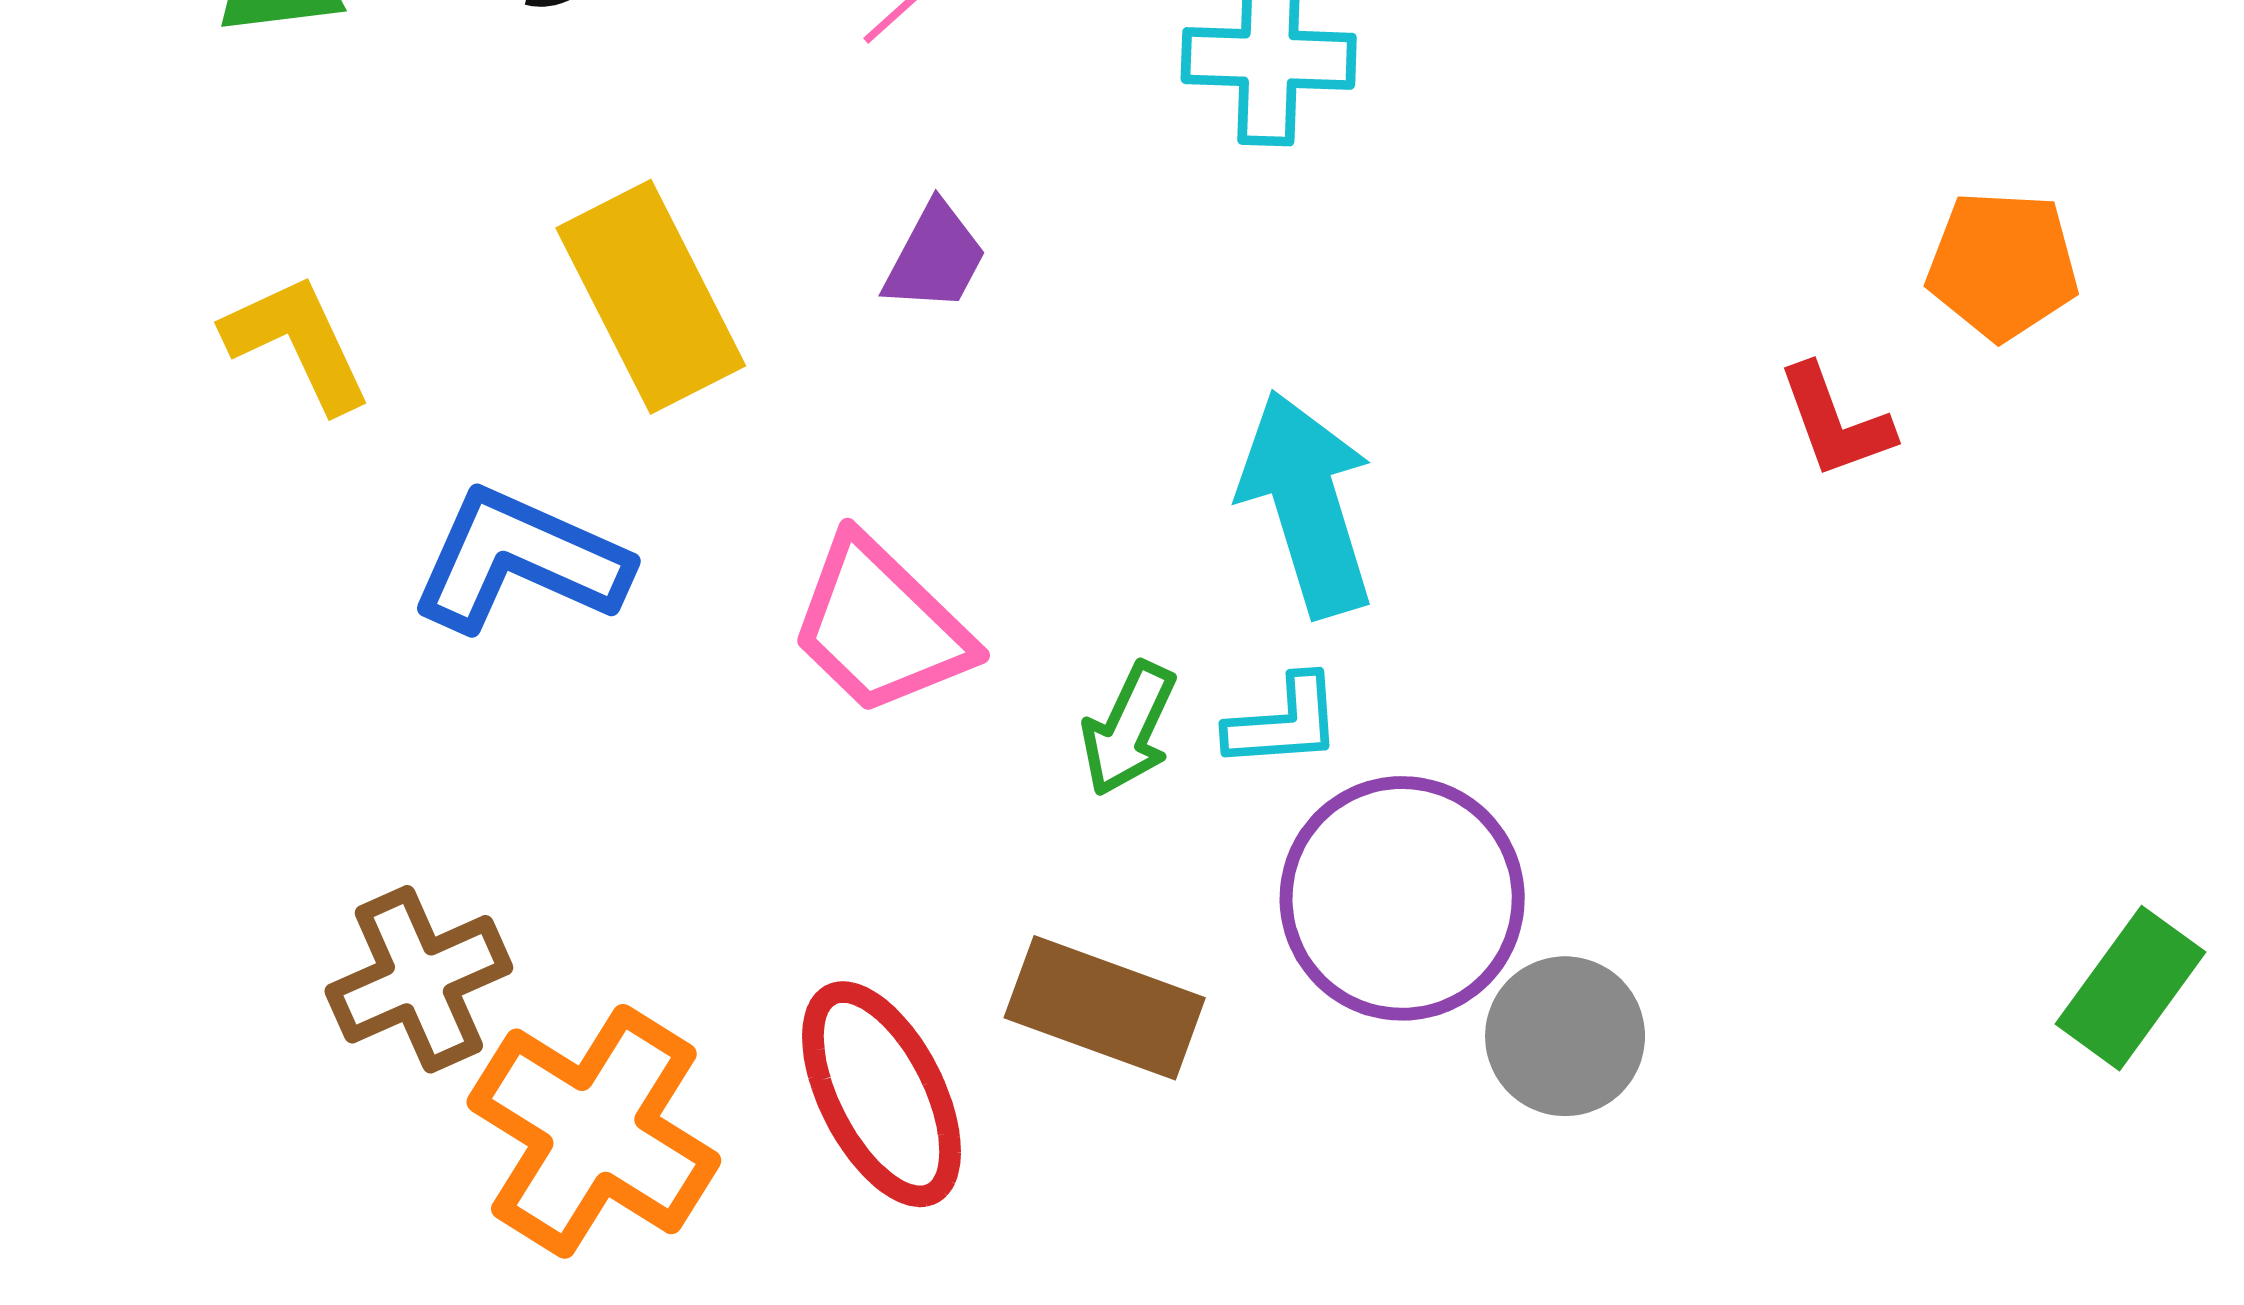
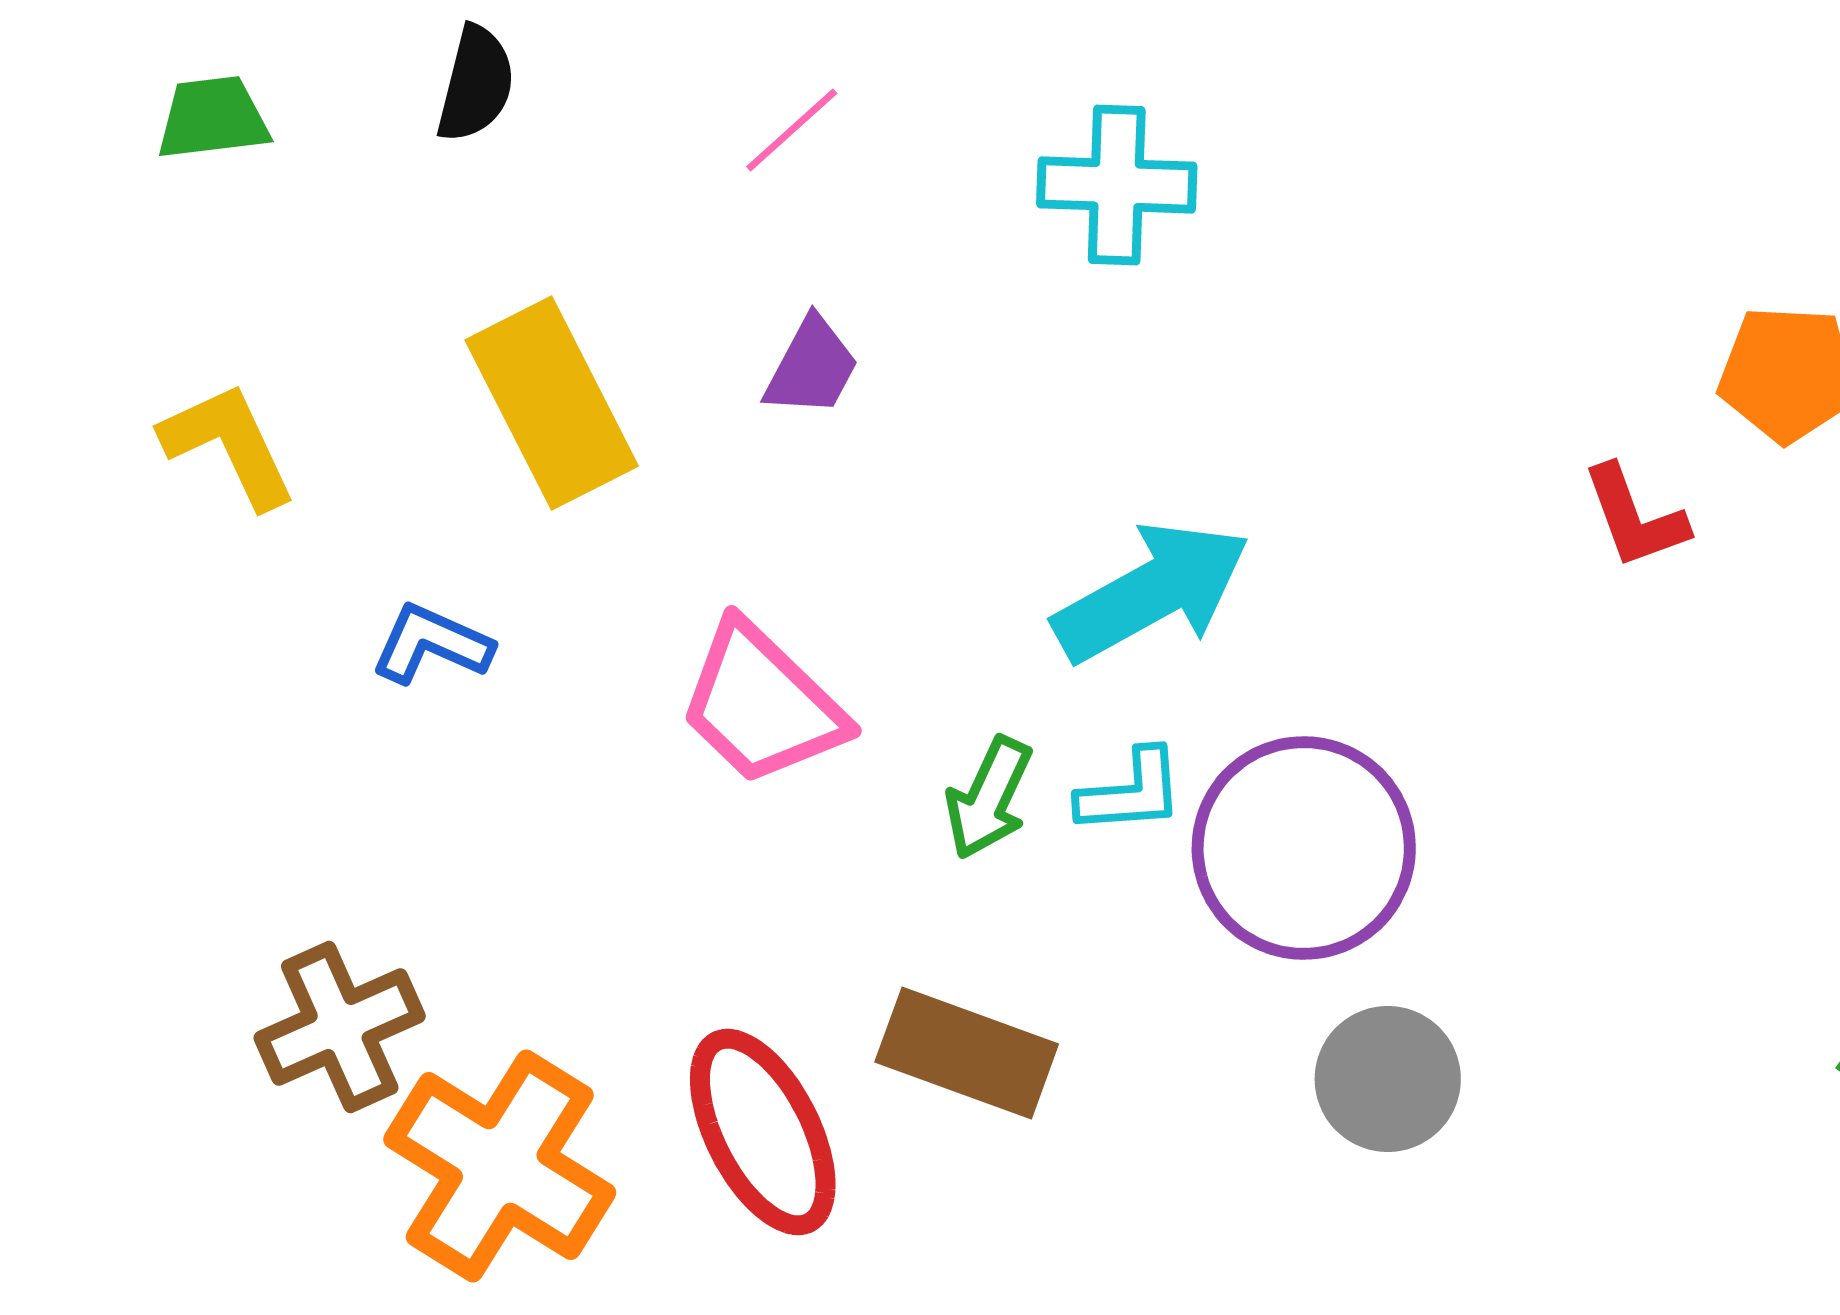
cyan arrow: (1307, 504) -> (1152, 592), turned 78
blue L-shape: (520, 560) -> (432, 644), size x0.6
purple circle: (1402, 898) -> (1304, 848), moved

